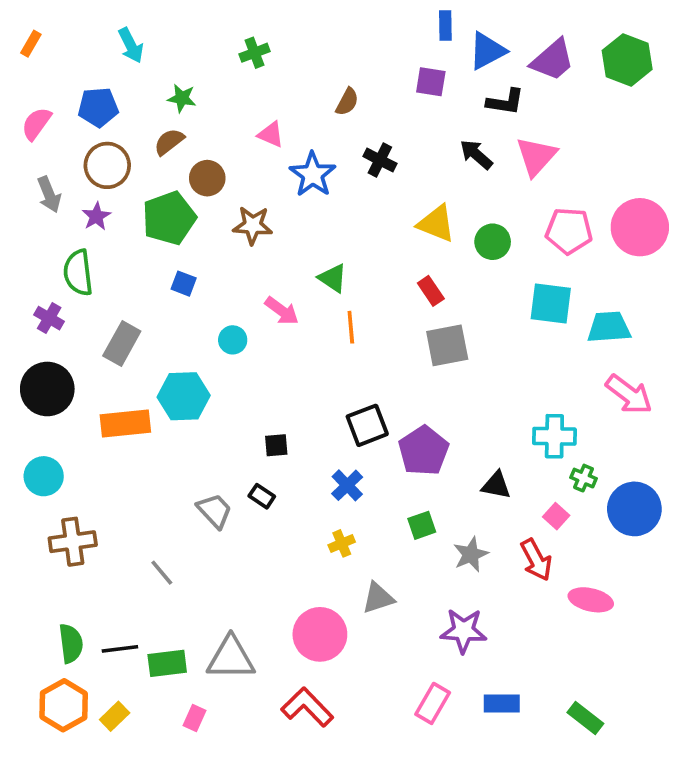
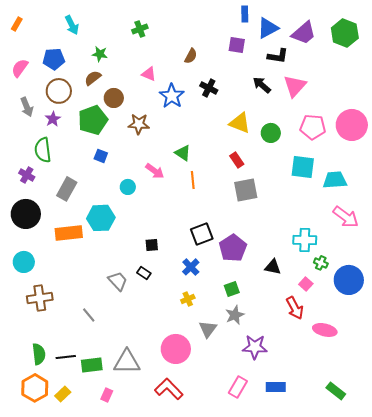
gray star: (471, 554) -> (235, 315), moved
gray triangle: (378, 598) -> (208, 329), turned -36
green rectangle: (585, 718) -> (336, 391), moved

